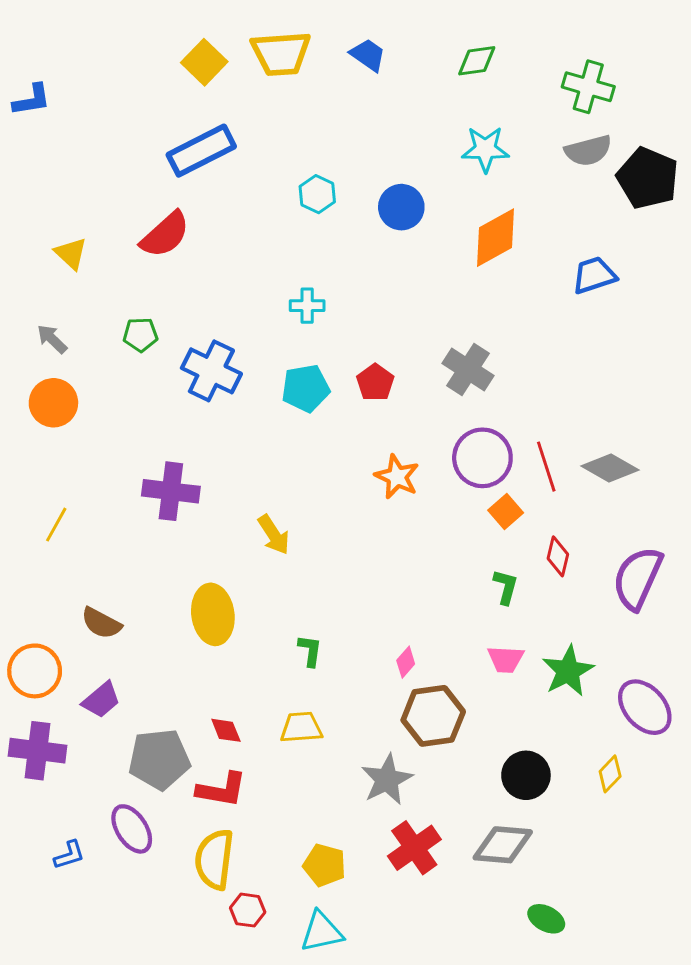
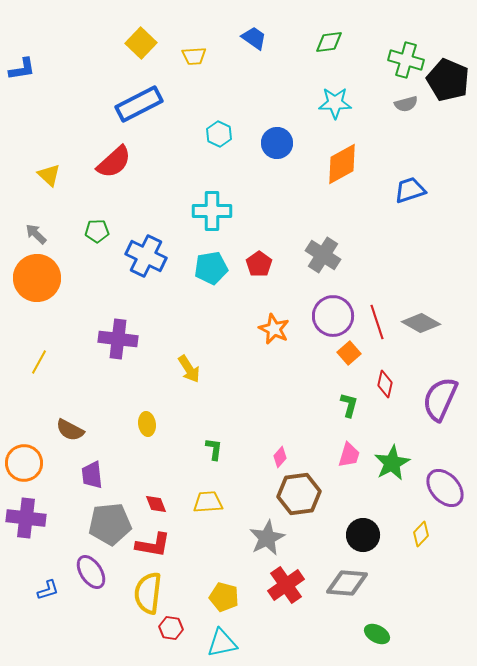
yellow trapezoid: (281, 53) -> (194, 56), moved, size x0.6
gray semicircle: (588, 151) -> (406, 104), size x0.7
black pentagon: (648, 178) -> (448, 80), moved
cyan cross: (307, 306) -> (212, 211), size x1.6
orange circle: (53, 403) -> (37, 278), size x1.4
yellow ellipse: (213, 614) -> (147, 424), size x0.6
pink trapezoid: (506, 659) -> (349, 455), turned -76
purple trapezoid: (101, 700) -> (92, 475), moved, turned 124

